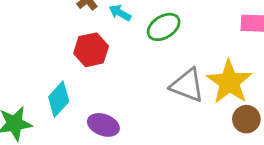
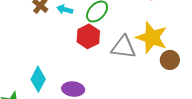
red hexagon: (91, 50) -> (88, 36), moved

